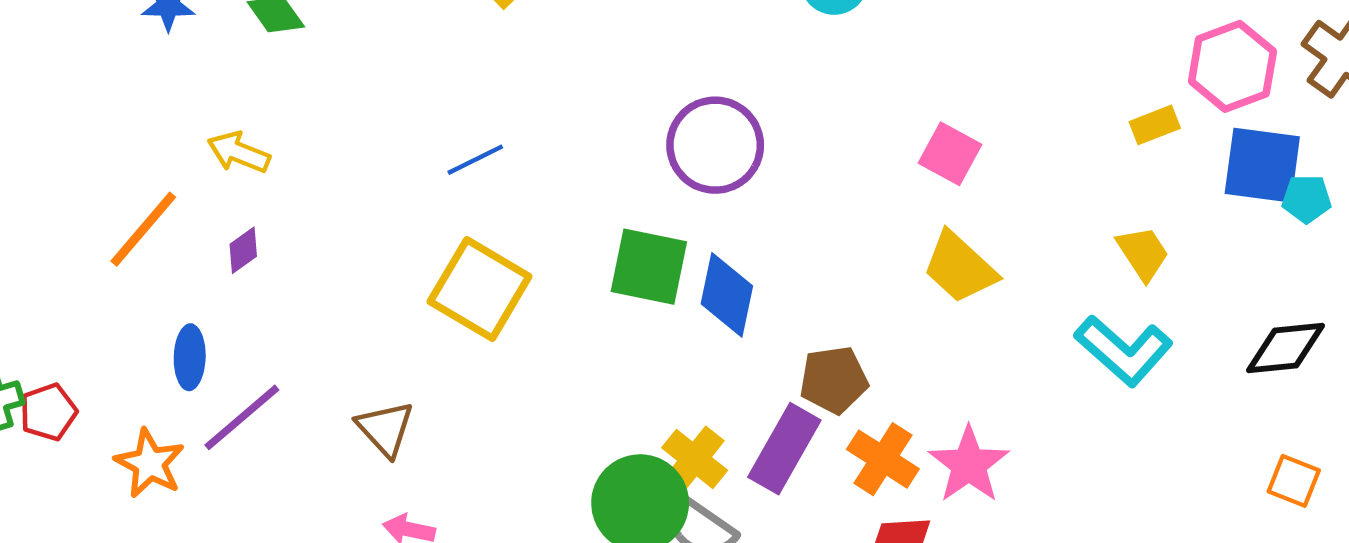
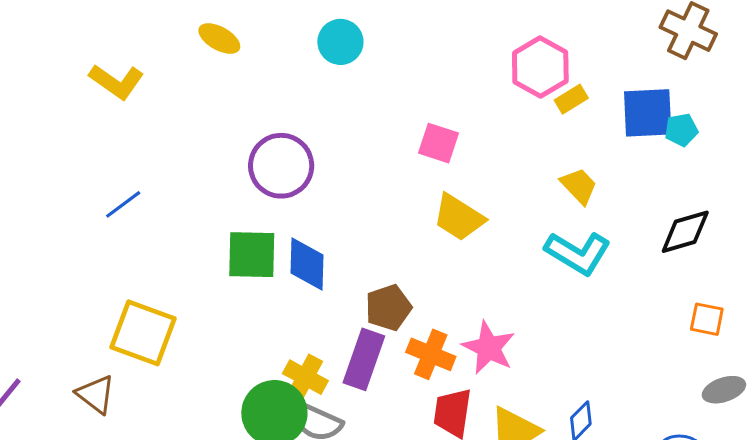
pink hexagon: (1232, 66) -> (540, 67), moved
yellow square: (480, 289) -> (143, 333), moved

